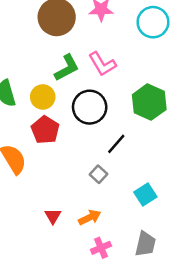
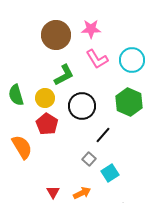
cyan circle: (153, 22) -> (132, 60), moved
pink L-shape: (102, 64) -> (97, 59), moved
cyan square: (145, 195) -> (110, 173), moved

